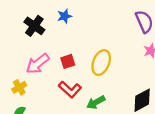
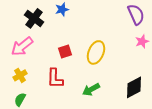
pink arrow: (38, 64) -> (22, 46), moved
red L-shape: (70, 89) -> (55, 78), moved, turned 50

